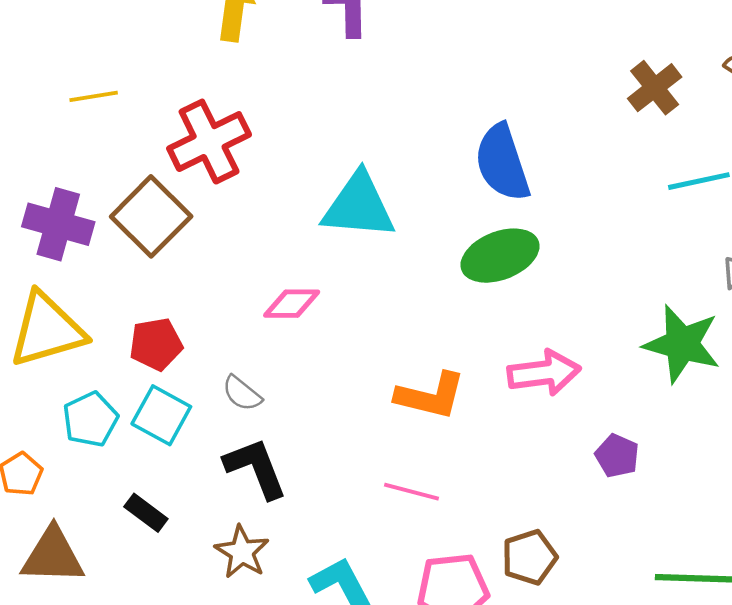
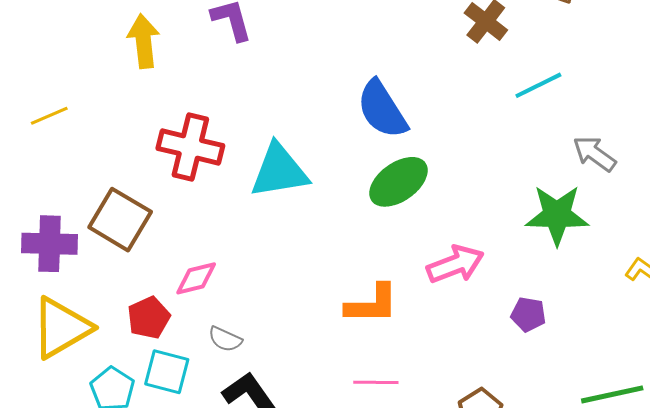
yellow line: (94, 96) -> (49, 116), moved
red cross: (209, 142) -> (190, 147), moved, turned -36
pink diamond: (292, 304) -> (196, 278), moved

